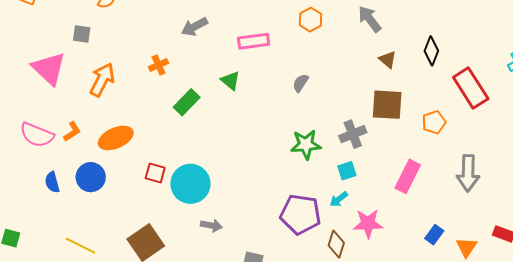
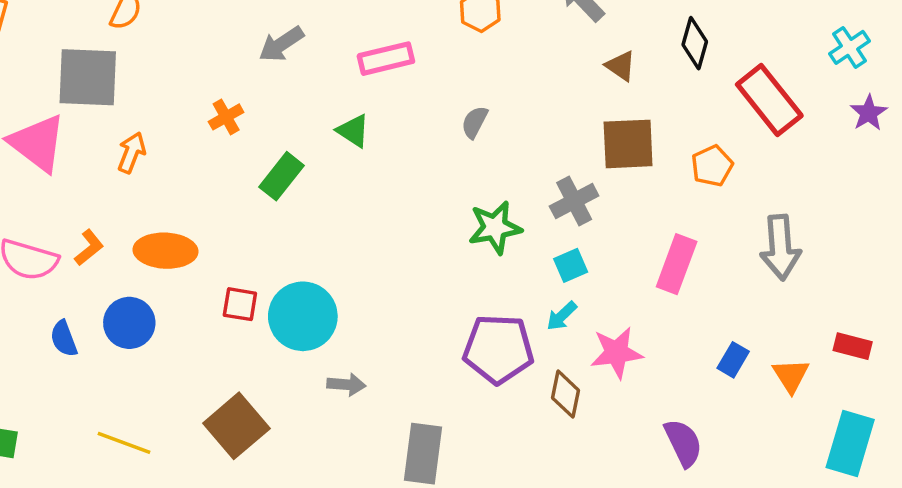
gray square: (82, 34) -> (88, 77), size x2.0
orange arrow: (102, 80) -> (131, 153), size x0.7
orange ellipse: (116, 138) -> (165, 251), turned 32

